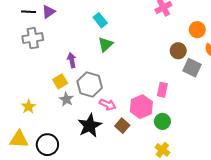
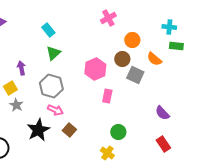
orange circle: (197, 30) -> (132, 40), moved
gray hexagon: (90, 84) -> (51, 86), moved
pink hexagon: (141, 107) -> (95, 69), moved
green circle: (162, 121) -> (118, 132), moved

